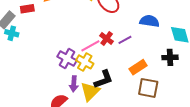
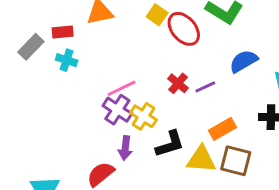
blue semicircle: (149, 21) -> (244, 61), turned -42
cyan cross: (12, 33) -> (67, 60), moved
pink line: (90, 46) -> (122, 88), moved
yellow triangle: (90, 91) -> (201, 159), moved, turned 45

